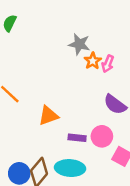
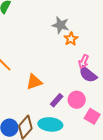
pink arrow: (108, 64) -> (84, 61), moved
purple rectangle: (77, 138) -> (57, 100), turned -56

